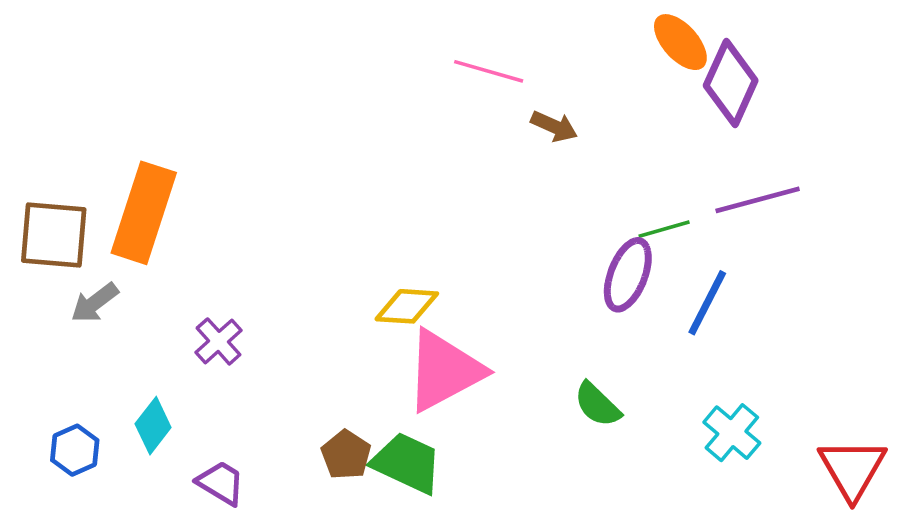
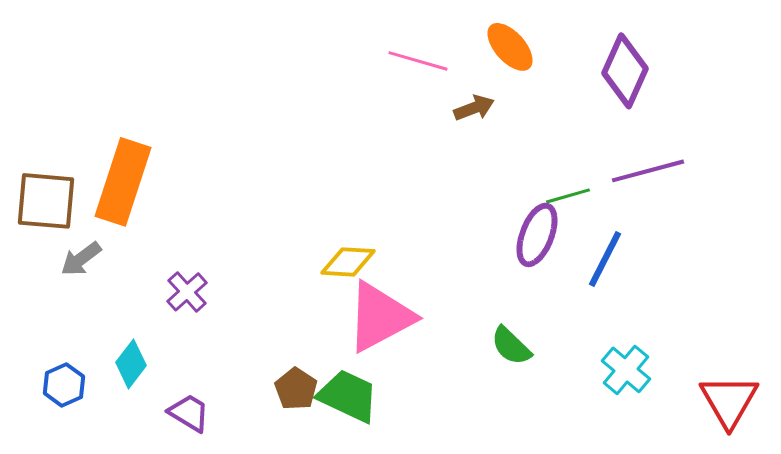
orange ellipse: (680, 42) -> (510, 47), moved
brown arrow: (554, 126) -> (474, 108), turned -45

